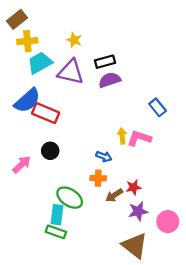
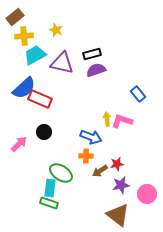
yellow star: (74, 40) -> (56, 30), moved
blue arrow: (104, 156) -> (91, 137), size x1.5

